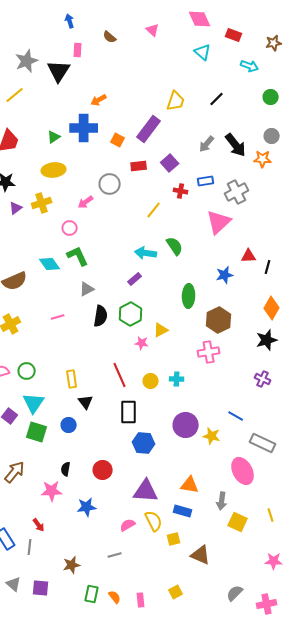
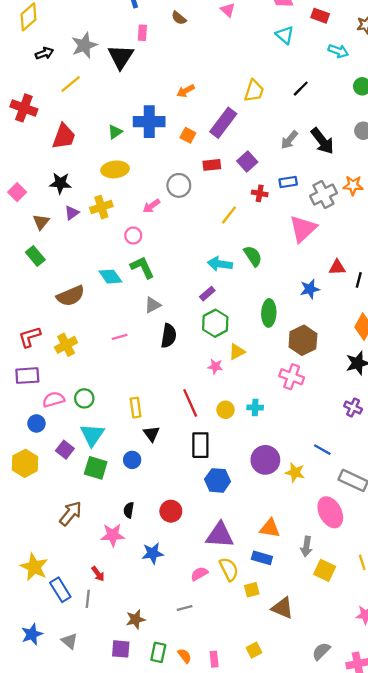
orange arrow: (99, 100) -> (186, 91), moved
orange star: (263, 159) -> (353, 185), moved
green hexagon: (131, 314) -> (215, 323), moved
pink cross: (209, 352) -> (292, 377), turned 30
purple square: (41, 588) -> (121, 649), moved

